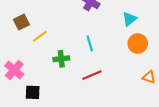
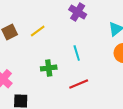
yellow line: (40, 36) -> (38, 31), moved

